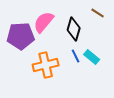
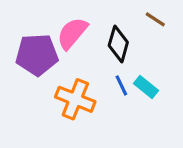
orange cross: (46, 65) -> (75, 99), turned 35

